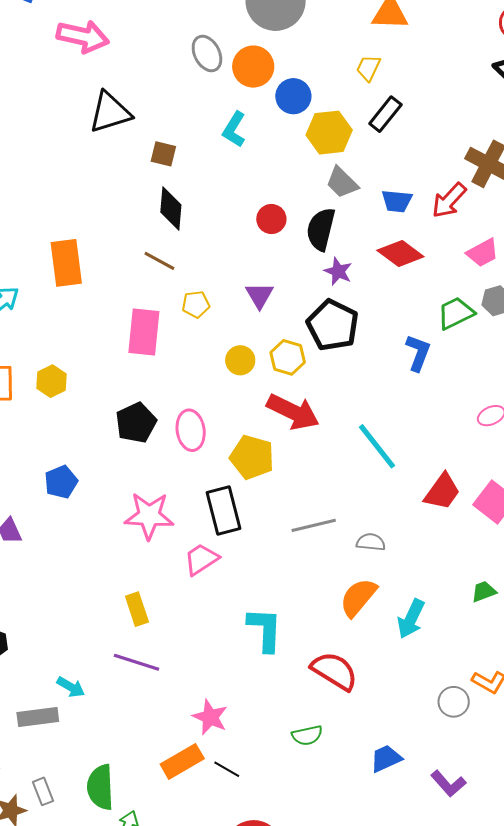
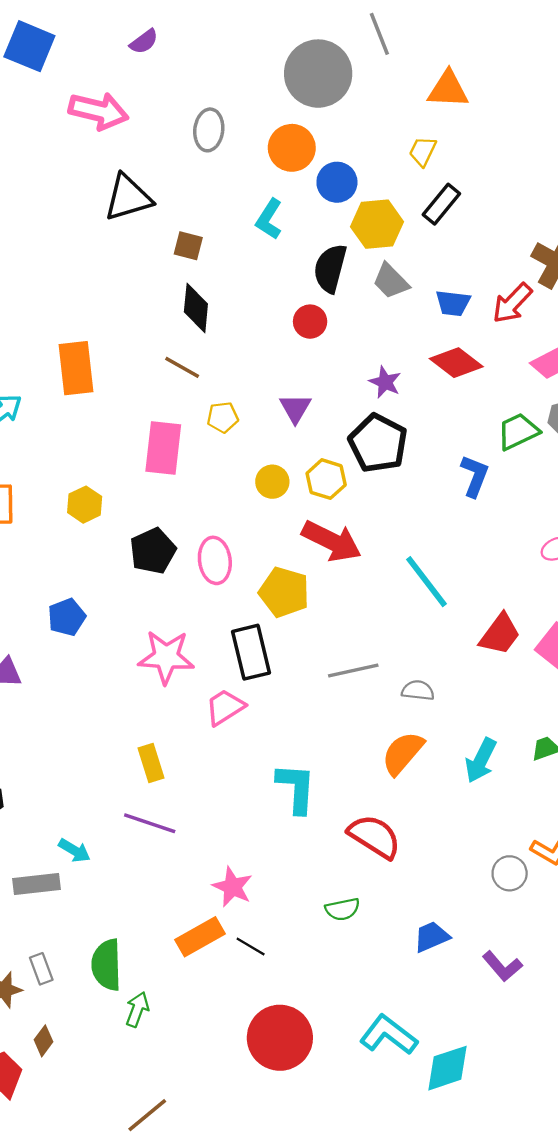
gray ellipse: (207, 54) -> (209, 130), moved, turned 33
black semicircle: (321, 229) -> (330, 268), moved
yellow hexagon: (51, 381) -> (85, 505), moved
cyan arrow: (411, 619) -> (481, 760), moved

